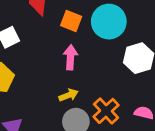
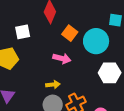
pink arrow: (70, 57) -> (62, 58), turned 84

